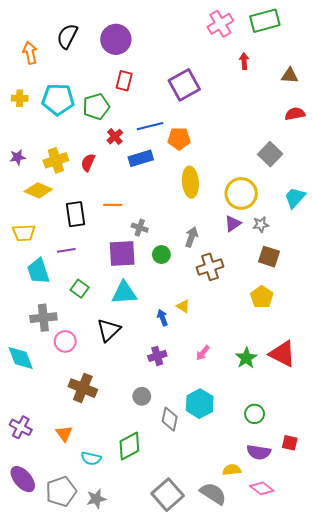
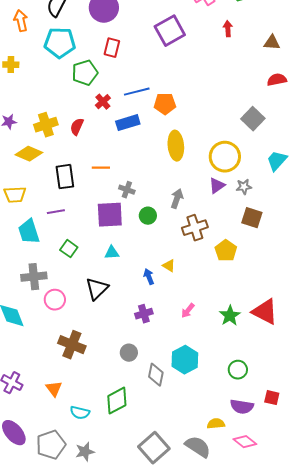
purple square: (184, 85) -> (170, 31), moved
cyan pentagon: (58, 99) -> (60, 43), moved
cyan triangle: (124, 293) -> (112, 253), size x0.6
yellow pentagon: (262, 297) -> (226, 251), moved

